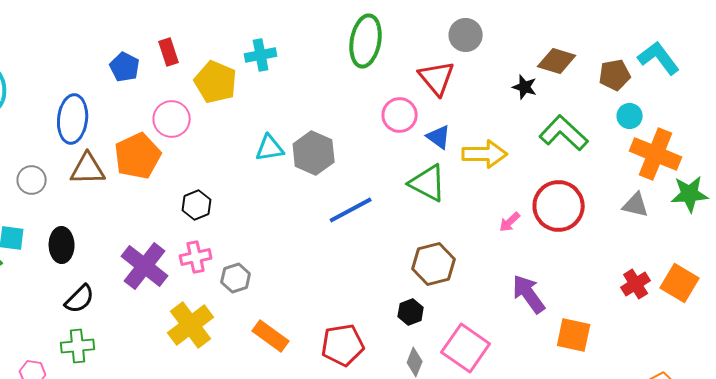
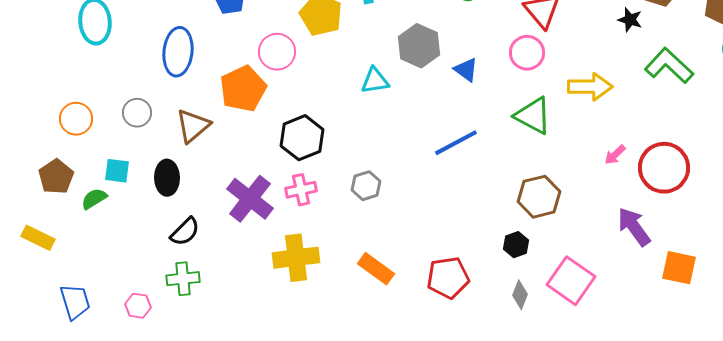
pink circle: (400, 115) -> (527, 53), moved
blue triangle: (439, 137) -> (466, 70), moved
gray hexagon: (314, 153) -> (419, 46), moved
brown triangle: (88, 169) -> (193, 126), moved, turned -39
black hexagon: (197, 205) -> (302, 138), size x1.5
red circle: (559, 206) -> (664, 168), moved
gray hexagon: (236, 278) -> (366, 186), moved
yellow cross: (191, 325) -> (296, 258), turned 30

